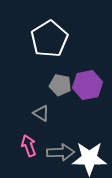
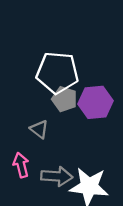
white pentagon: (49, 39) -> (57, 73), moved, turned 30

